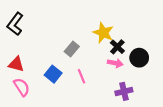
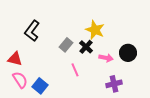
black L-shape: (15, 24) -> (32, 31), moved
black cross: (117, 47) -> (86, 47), moved
blue square: (53, 74) -> (40, 86), moved

